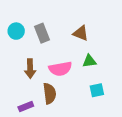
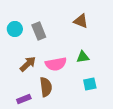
brown triangle: (81, 33) -> (81, 21), moved
brown arrow: (30, 69) -> (28, 64), turned -132

